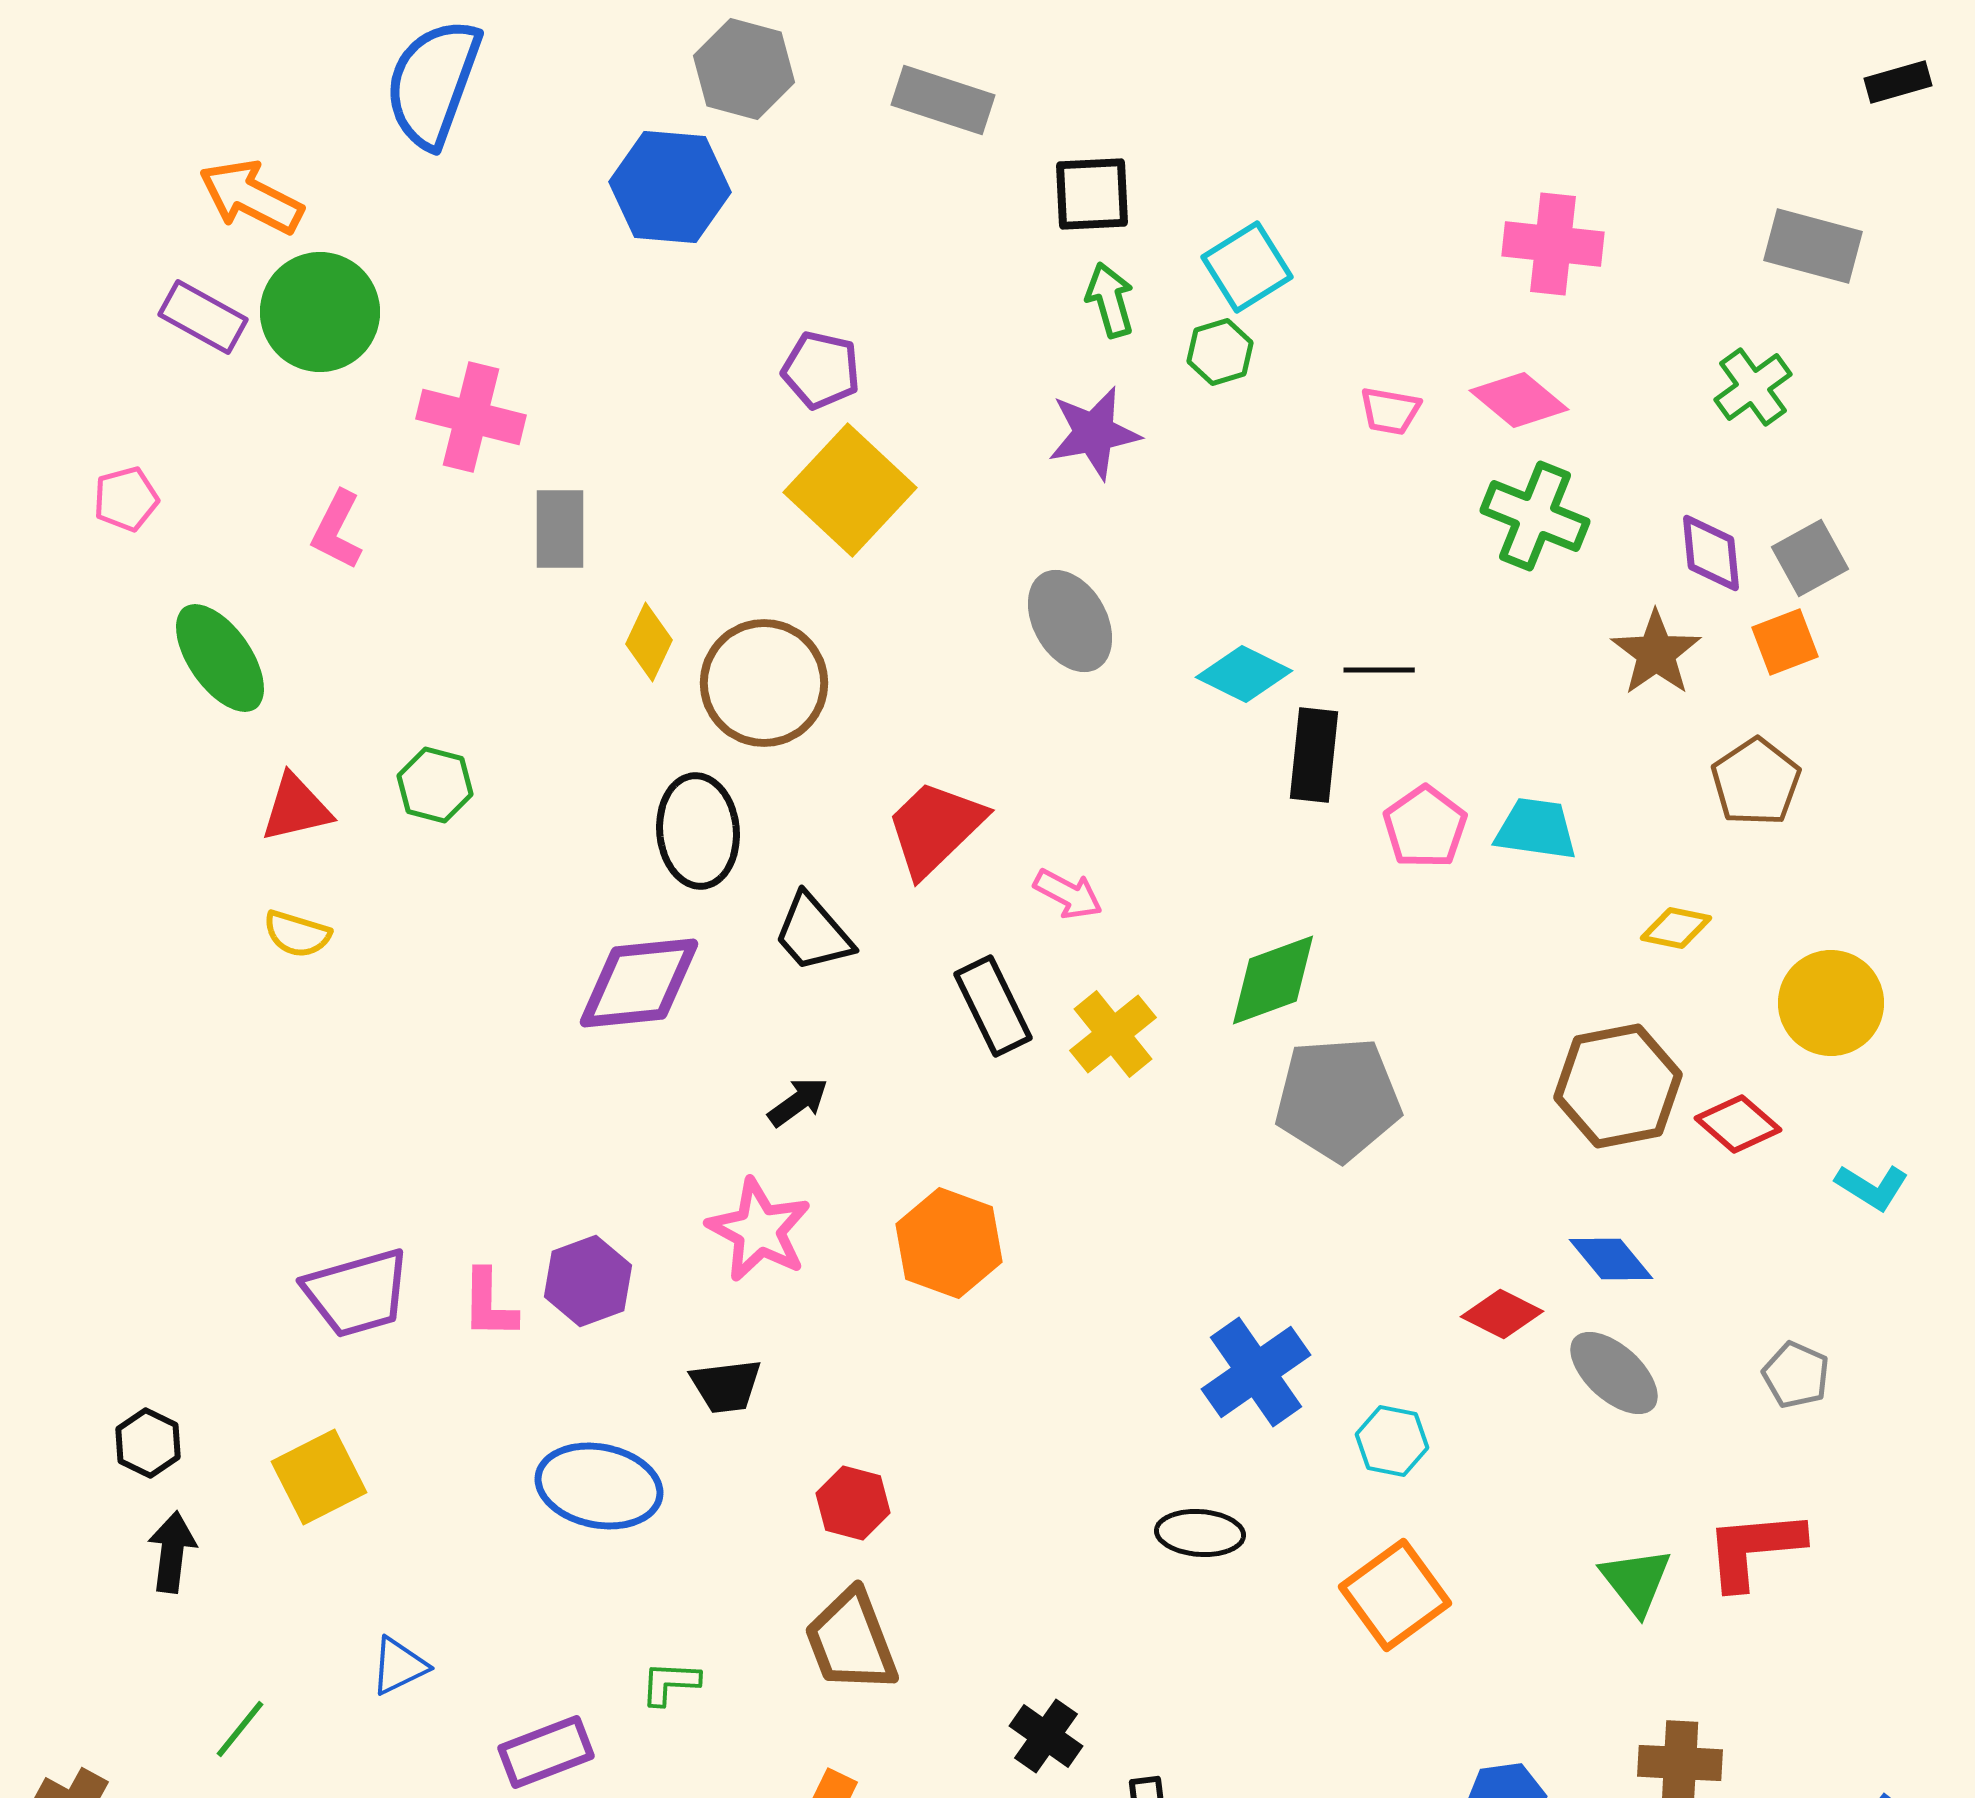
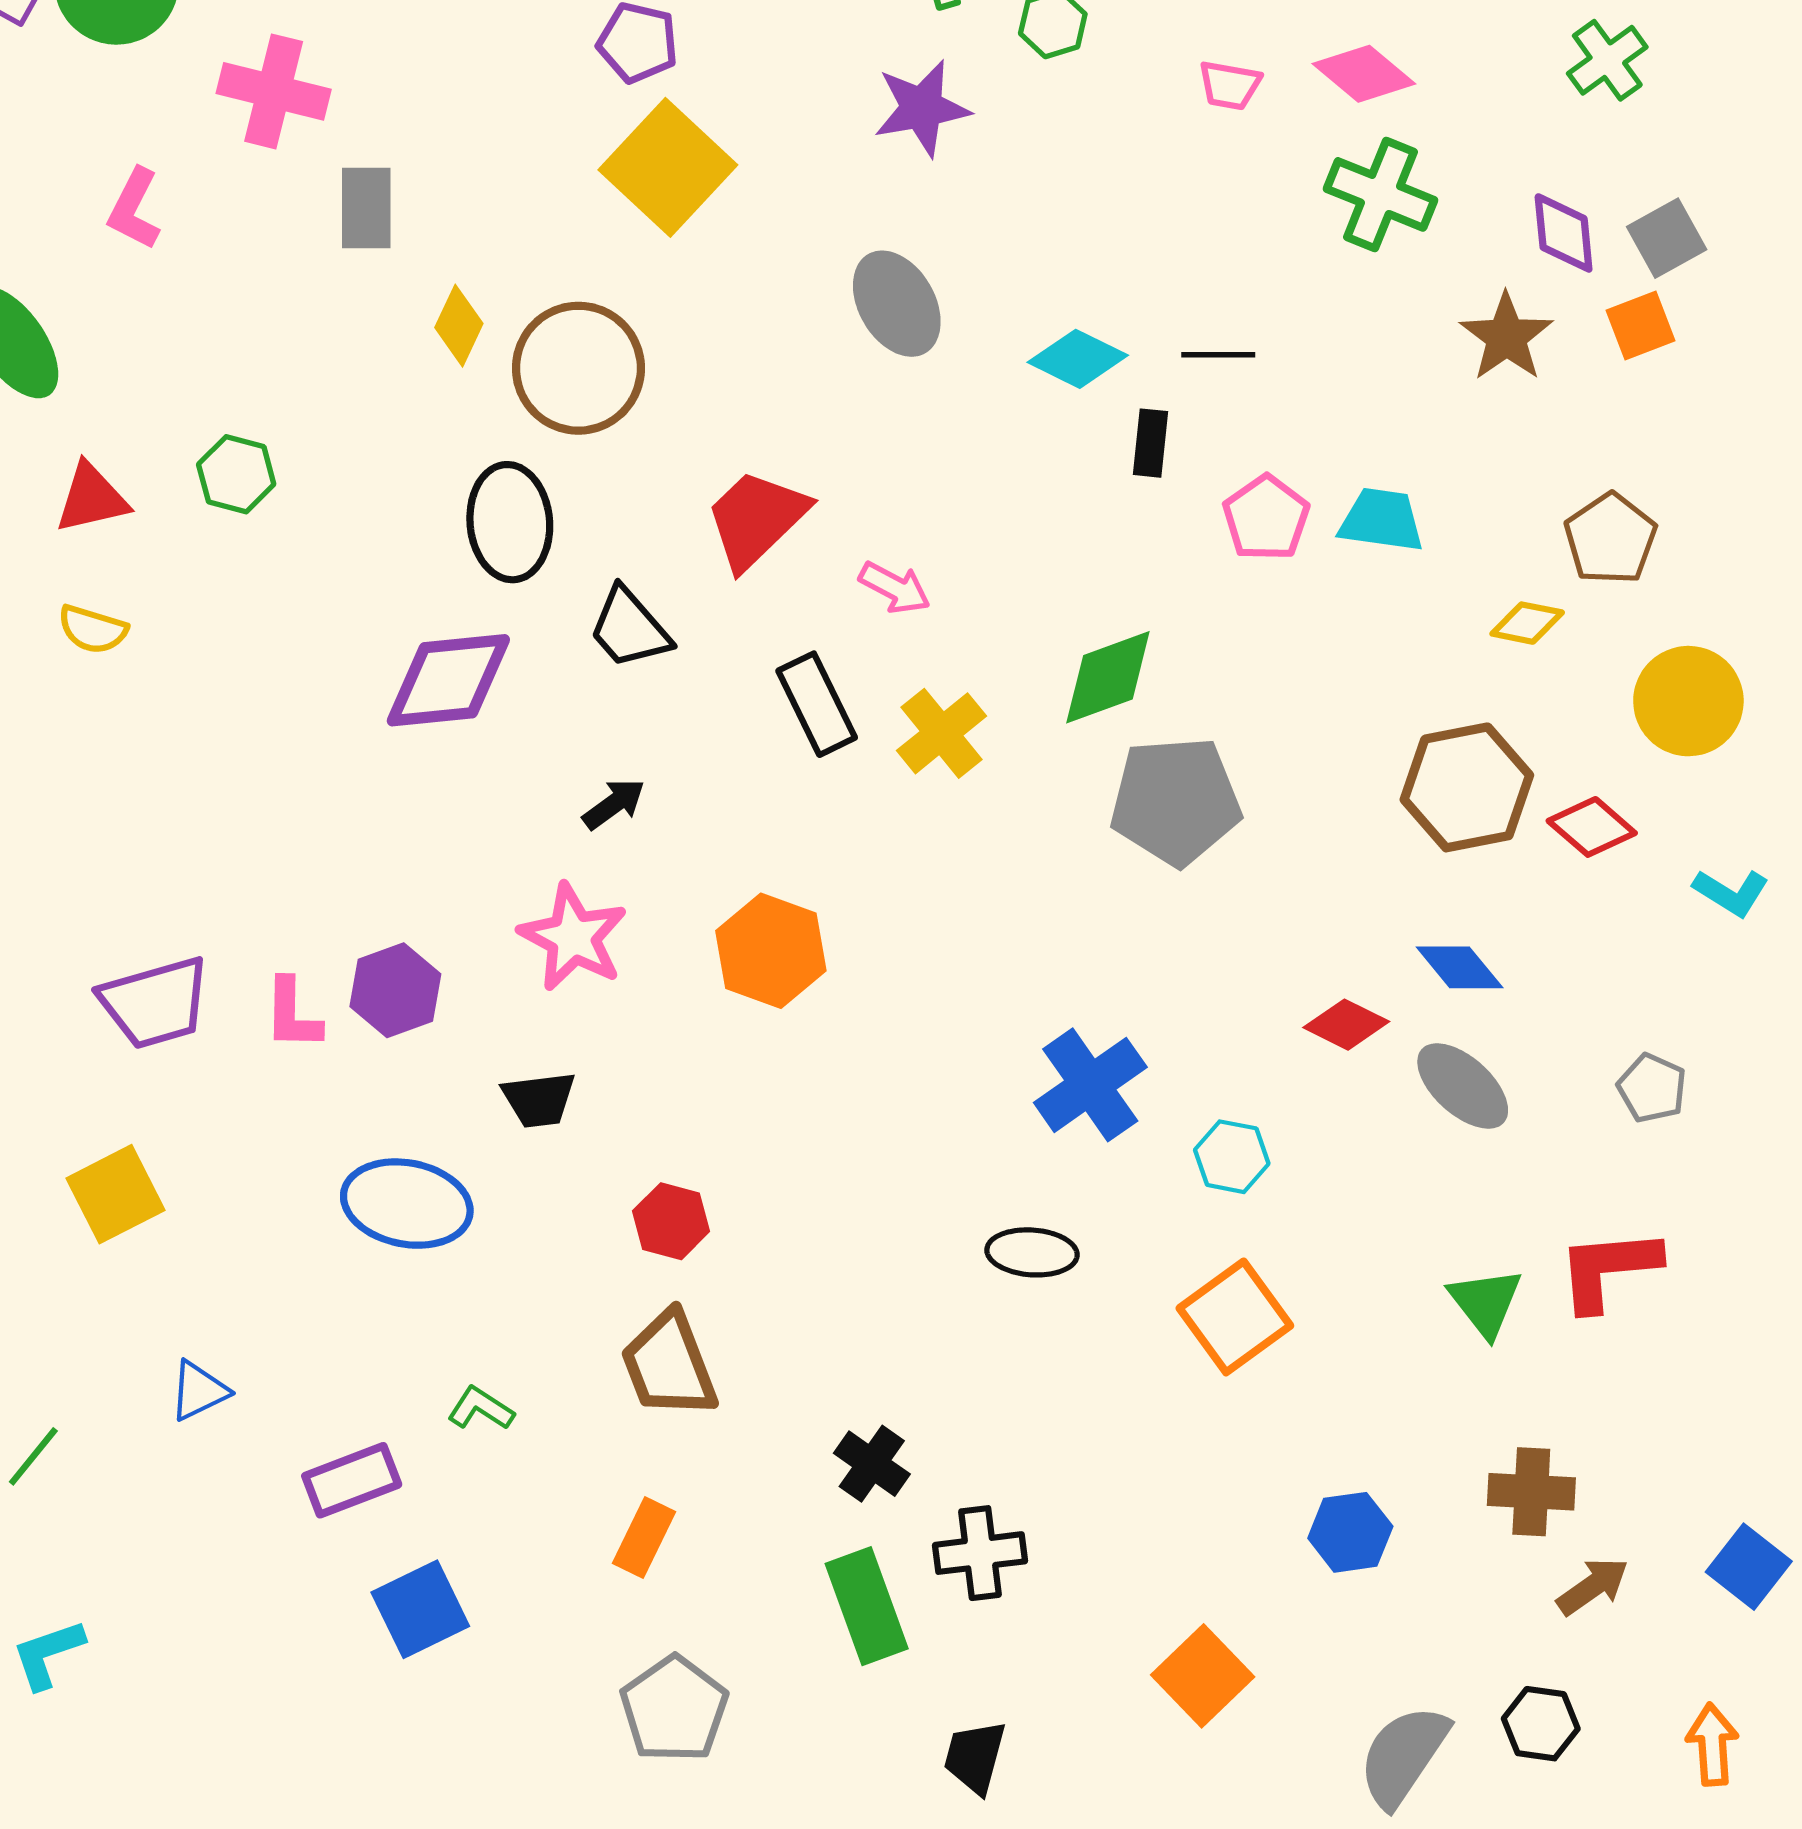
black rectangle: (1314, 755) -> (1151, 443), size x0.7
brown pentagon: (1756, 782) -> (1610, 539), moved
green L-shape: (670, 1683) -> (481, 1408), turned 30

